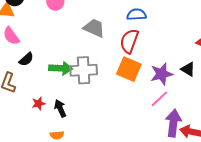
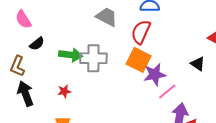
purple star: (162, 74) -> (155, 74), moved
red star: (39, 104) -> (64, 91), moved
black arrow: (60, 108) -> (25, 94), moved, size x1.4

